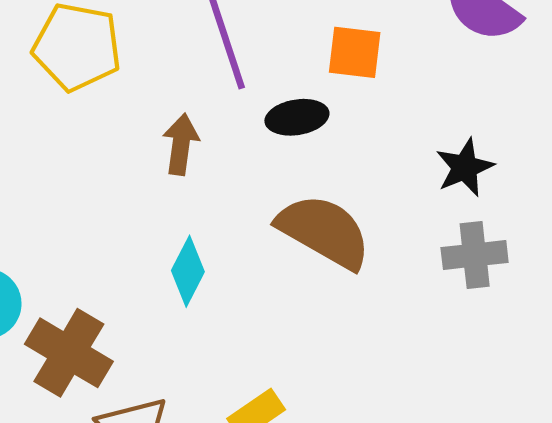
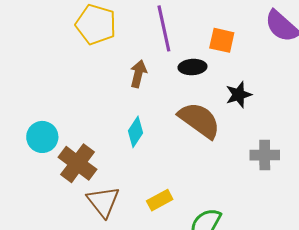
black star: (465, 167) -> (239, 95), moved
gray cross: (475, 255) -> (265, 155), moved

